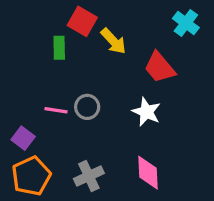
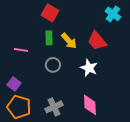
yellow arrow: (113, 41) -> (69, 41), moved
green rectangle: (59, 48) -> (49, 38), moved
pink line: (56, 110) -> (21, 50), moved
orange pentagon: (31, 176) -> (19, 107), turned -30

